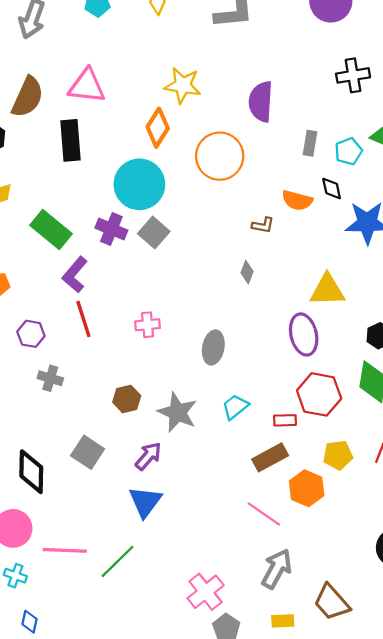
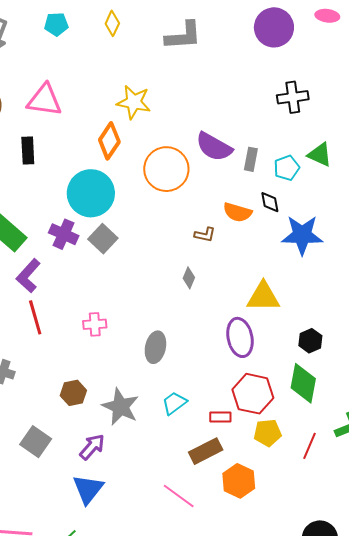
purple semicircle: (261, 102) -> (214, 147), moved, turned -66
black rectangle: (71, 140) -> (28, 150), size x0.7
yellow pentagon: (338, 455) -> (268, 433), moved
pink line: (264, 514) -> (179, 496), moved

